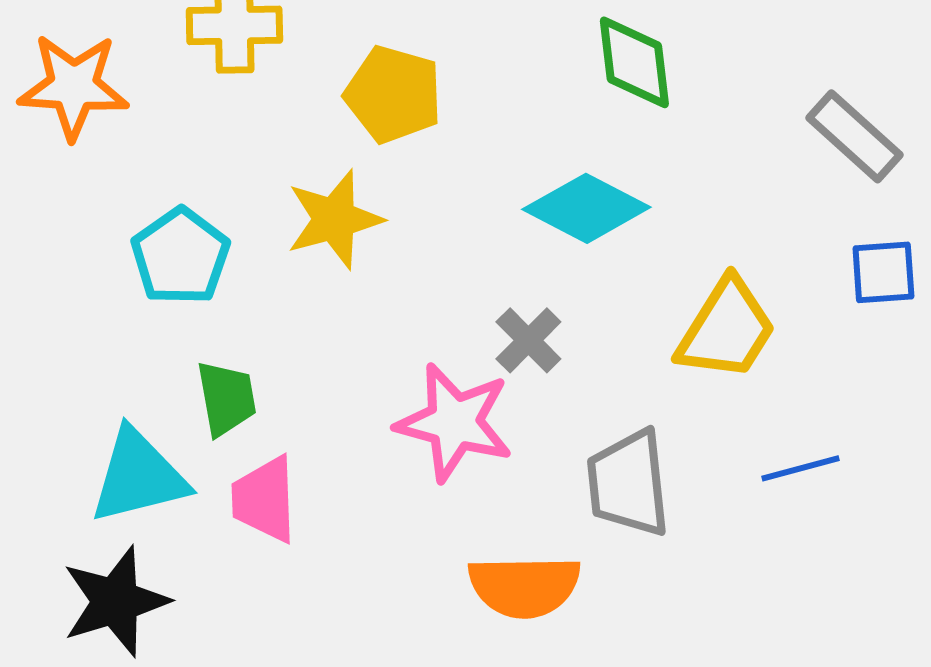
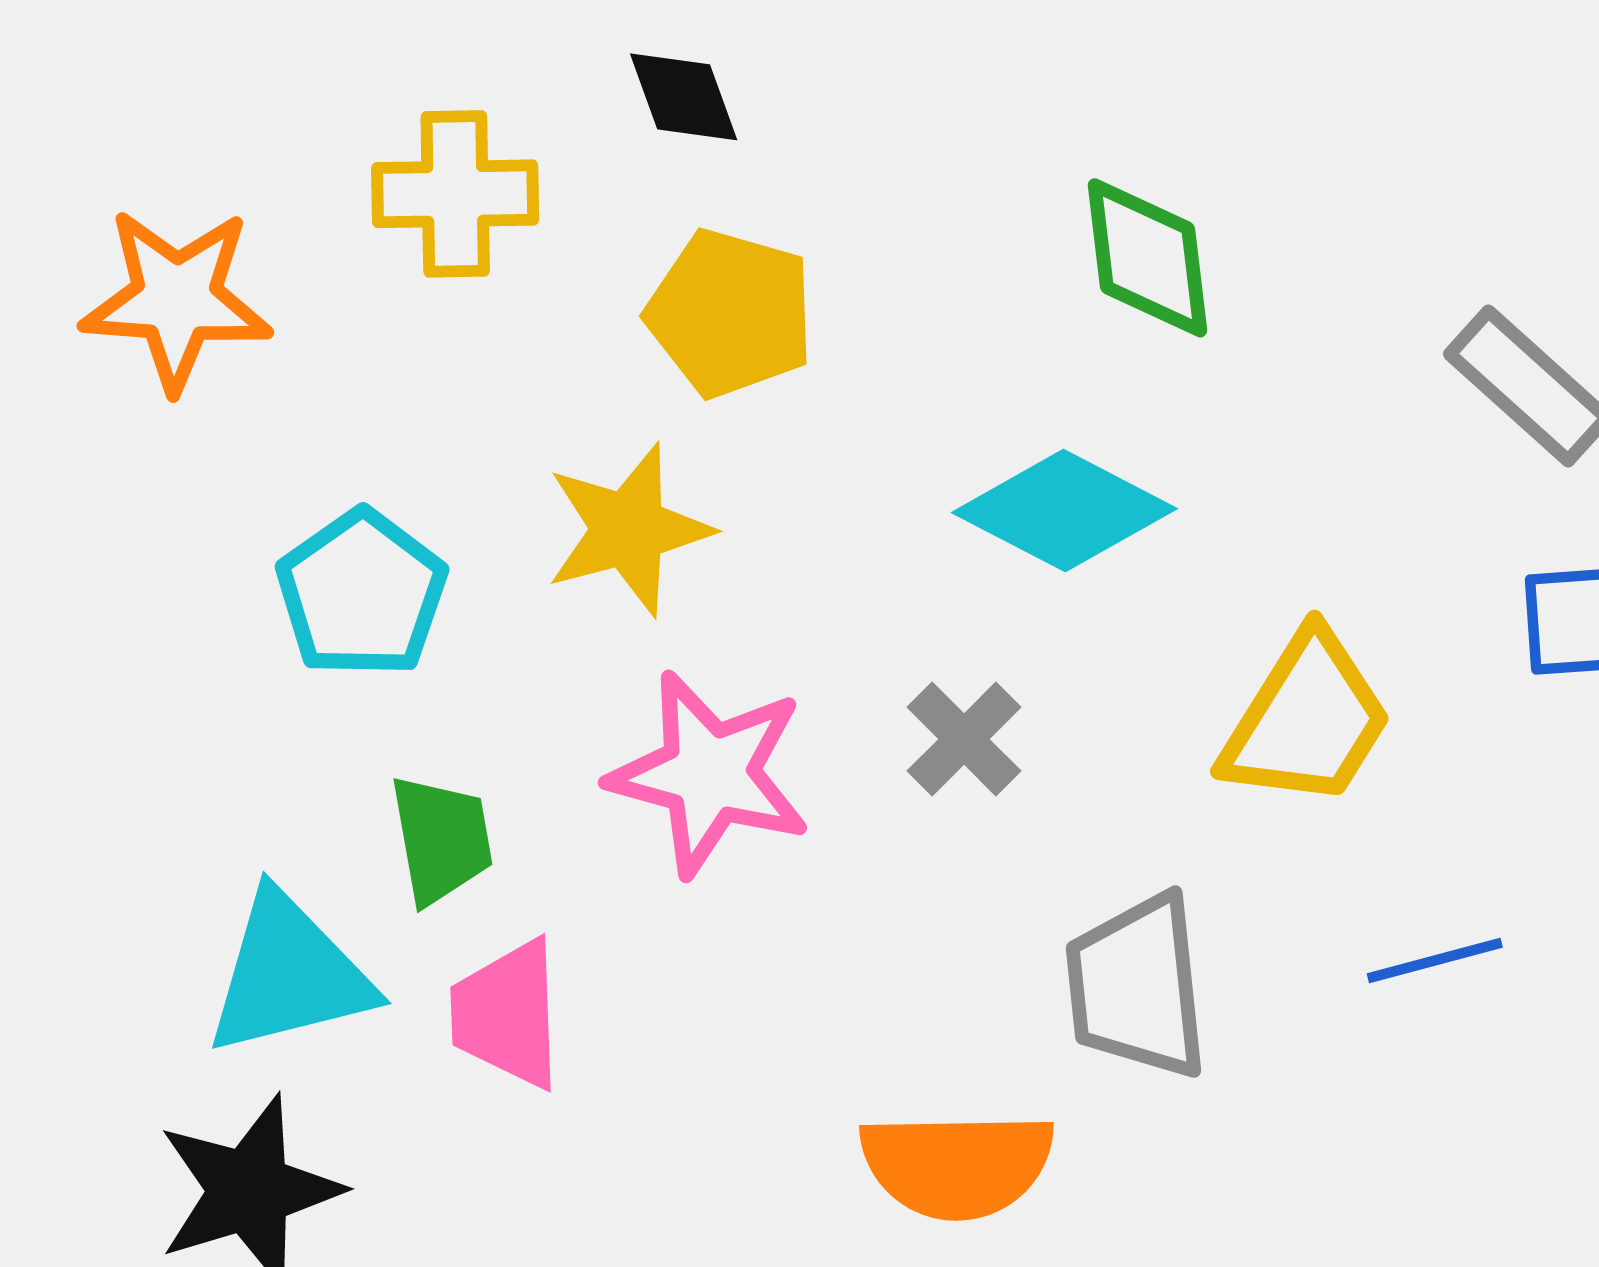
pink star: (454, 422) -> (710, 774), moved

